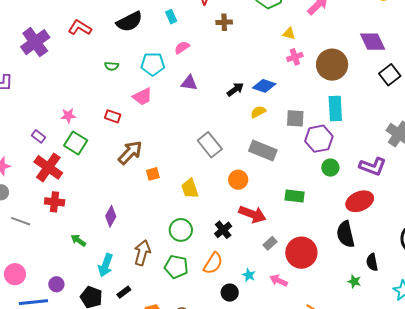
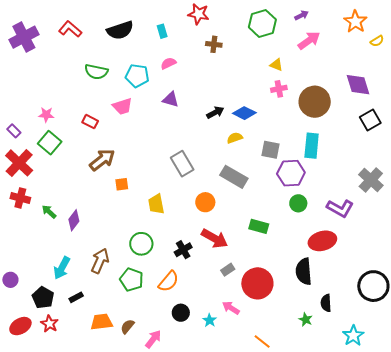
green semicircle: (112, 66) -> (96, 72), size x1.6
green arrow: (78, 240) -> (49, 212), moved
cyan star: (249, 275) -> (210, 320), moved

